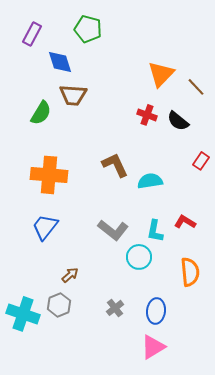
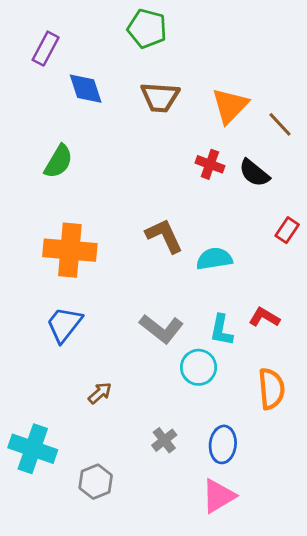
green pentagon: (88, 29) -> (147, 29), moved
brown trapezoid: (73, 95) -> (160, 97), moved
gray hexagon: (59, 305) -> (96, 482), moved

